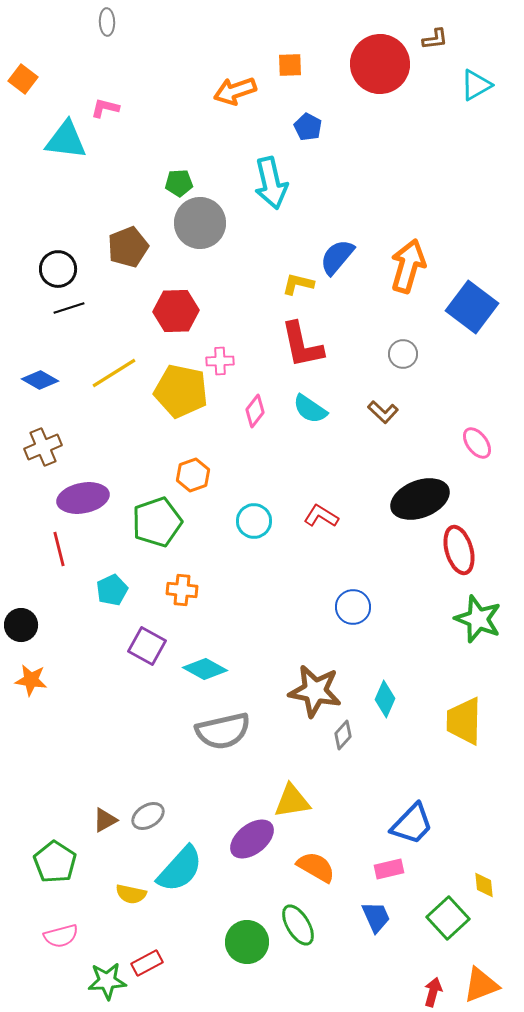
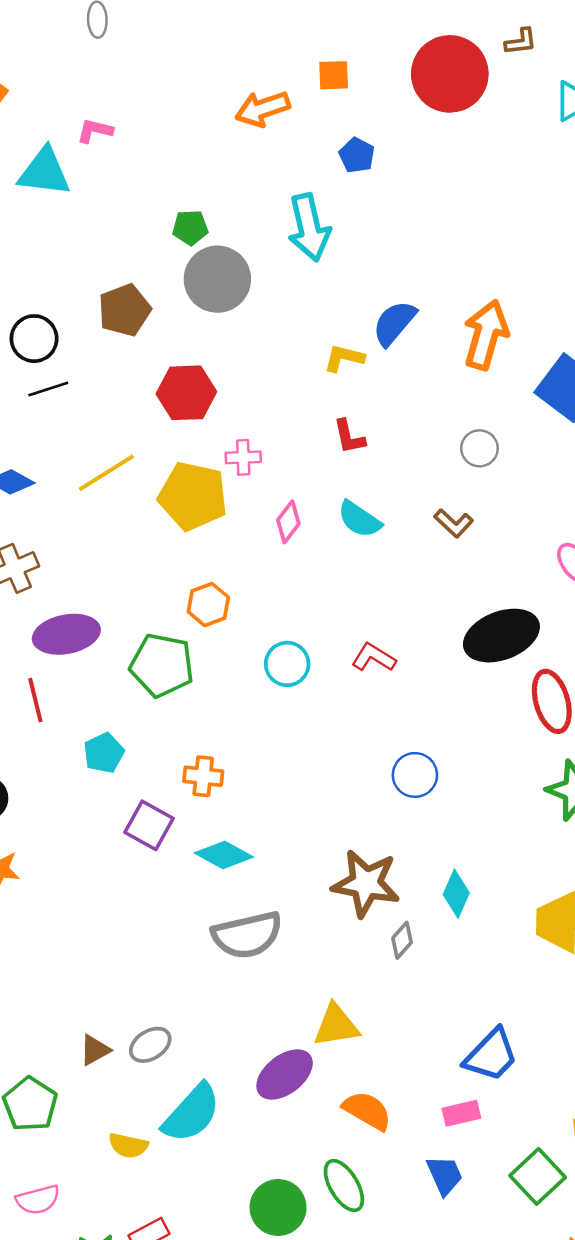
red L-shape: (302, 345) -> (349, 437), size x0.6
green pentagon: (157, 522) -> (162, 665), turned 30
orange cross: (182, 590) -> (203, 776), moved

